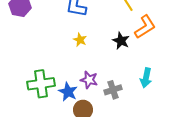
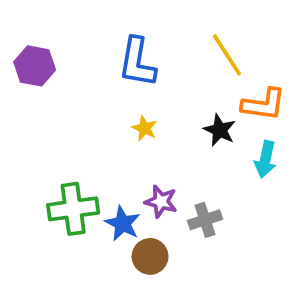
orange L-shape: (145, 27) -> (264, 104), turned 40
cyan arrow: (146, 78) -> (265, 159), moved

